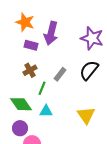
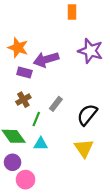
purple arrow: (51, 33) -> (46, 60), turned 60
purple star: (92, 38) -> (90, 51), moved
black semicircle: (89, 70) -> (87, 115), moved

